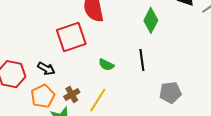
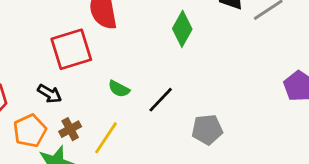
black line: (142, 60) -> (161, 100), moved, turned 50
black arrow: (46, 69) -> (50, 94), moved

